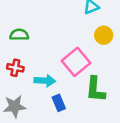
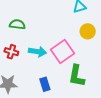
cyan arrow: (45, 81) -> (37, 52), moved

